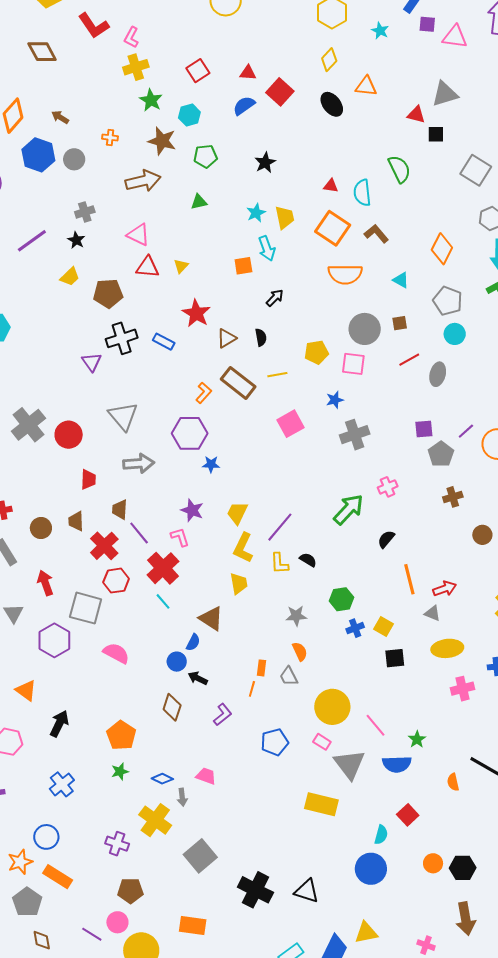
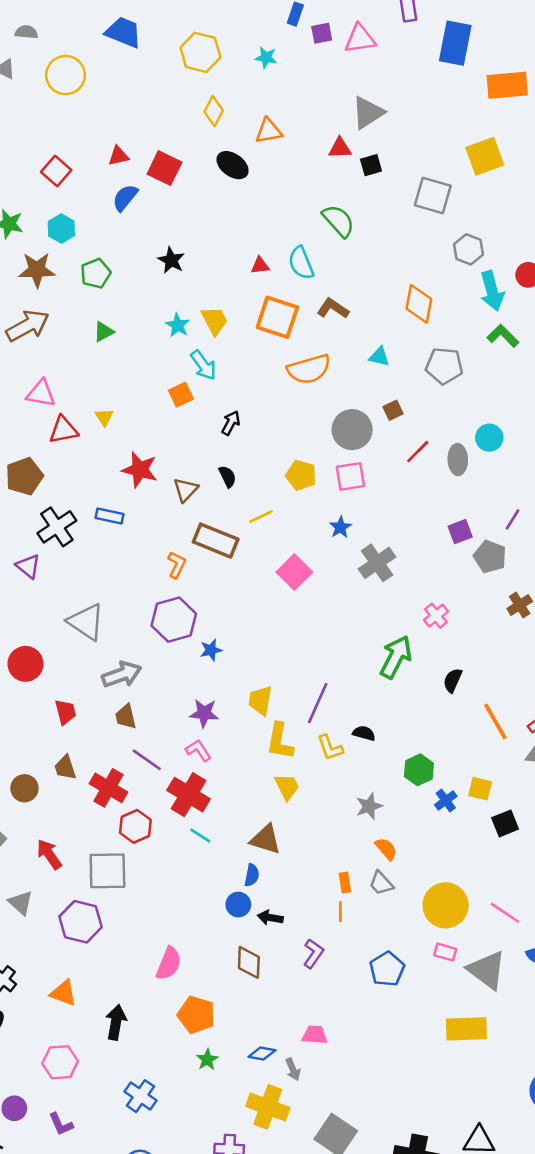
cyan circle: (455, 334) -> (489, 438), moved
yellow pentagon: (316, 352) -> (301, 475), turned -30
brown trapezoid: (120, 509) -> (126, 717), moved
pink semicircle: (116, 653) -> (169, 963), moved, turned 100

